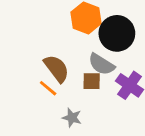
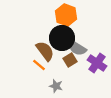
black circle: (117, 33) -> (62, 38), moved
brown square: (92, 81) -> (70, 60), turned -32

